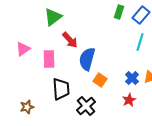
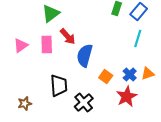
pink rectangle: (49, 59) -> (47, 45), moved
orange square: (100, 80) -> (106, 77), moved
red star: (129, 100) -> (127, 97), size x1.5

